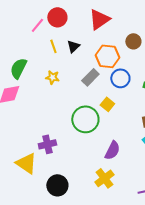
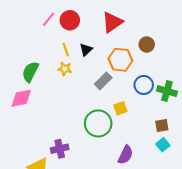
pink line: (37, 25) -> (49, 19), moved
yellow star: (52, 77) -> (65, 69), moved
blue circle: (120, 78) -> (144, 85), moved
yellow square: (107, 104) -> (120, 108), turned 32

